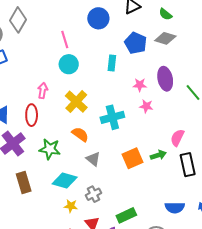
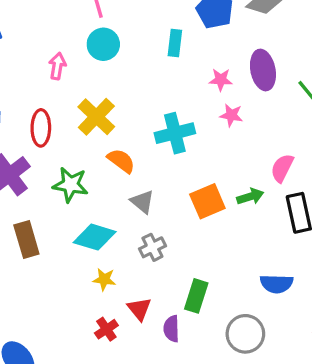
pink arrow: (43, 91) -> (57, 66), moved
yellow cross: (76, 102) -> (96, 117), moved
gray cross: (93, 194) -> (152, 247), moved
green rectangle: (126, 215) -> (196, 296), turned -48

